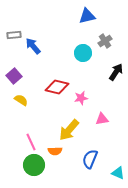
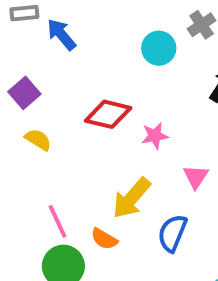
pink triangle: (102, 119) -> (196, 177), turned -48
orange semicircle: (55, 151) -> (104, 239), turned 32
blue semicircle: (90, 159) -> (172, 233), moved

